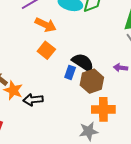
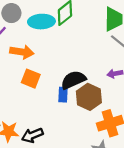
black semicircle: (83, 62) -> (73, 80), turned -40

